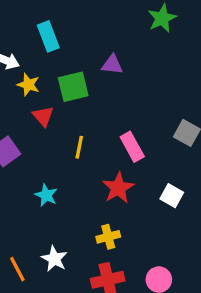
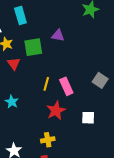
yellow line: (79, 147) -> (46, 84), moved
cyan star: (46, 195) -> (12, 102), moved
white square: (172, 196) -> (88, 118), turned -32

